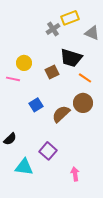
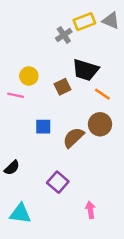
gray triangle: (92, 33) -> (111, 21), moved
blue square: (36, 105) -> (43, 127), turned 32
cyan triangle: (24, 167) -> (20, 214), moved

